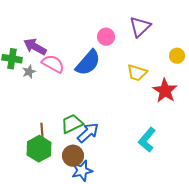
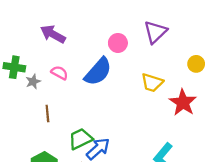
purple arrow: (35, 47) -> (53, 34), moved
pink semicircle: (53, 64) -> (60, 73), size x0.7
brown line: (42, 131) -> (47, 113), moved

